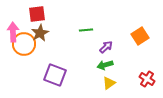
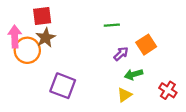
green line: (86, 30) -> (112, 25), moved
orange square: (140, 36) -> (146, 45), moved
green arrow: (105, 65) -> (134, 74), moved

